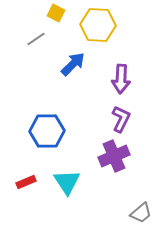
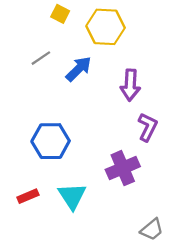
gray line: (36, 39) -> (41, 58), moved
purple L-shape: (121, 119) -> (148, 127), moved

